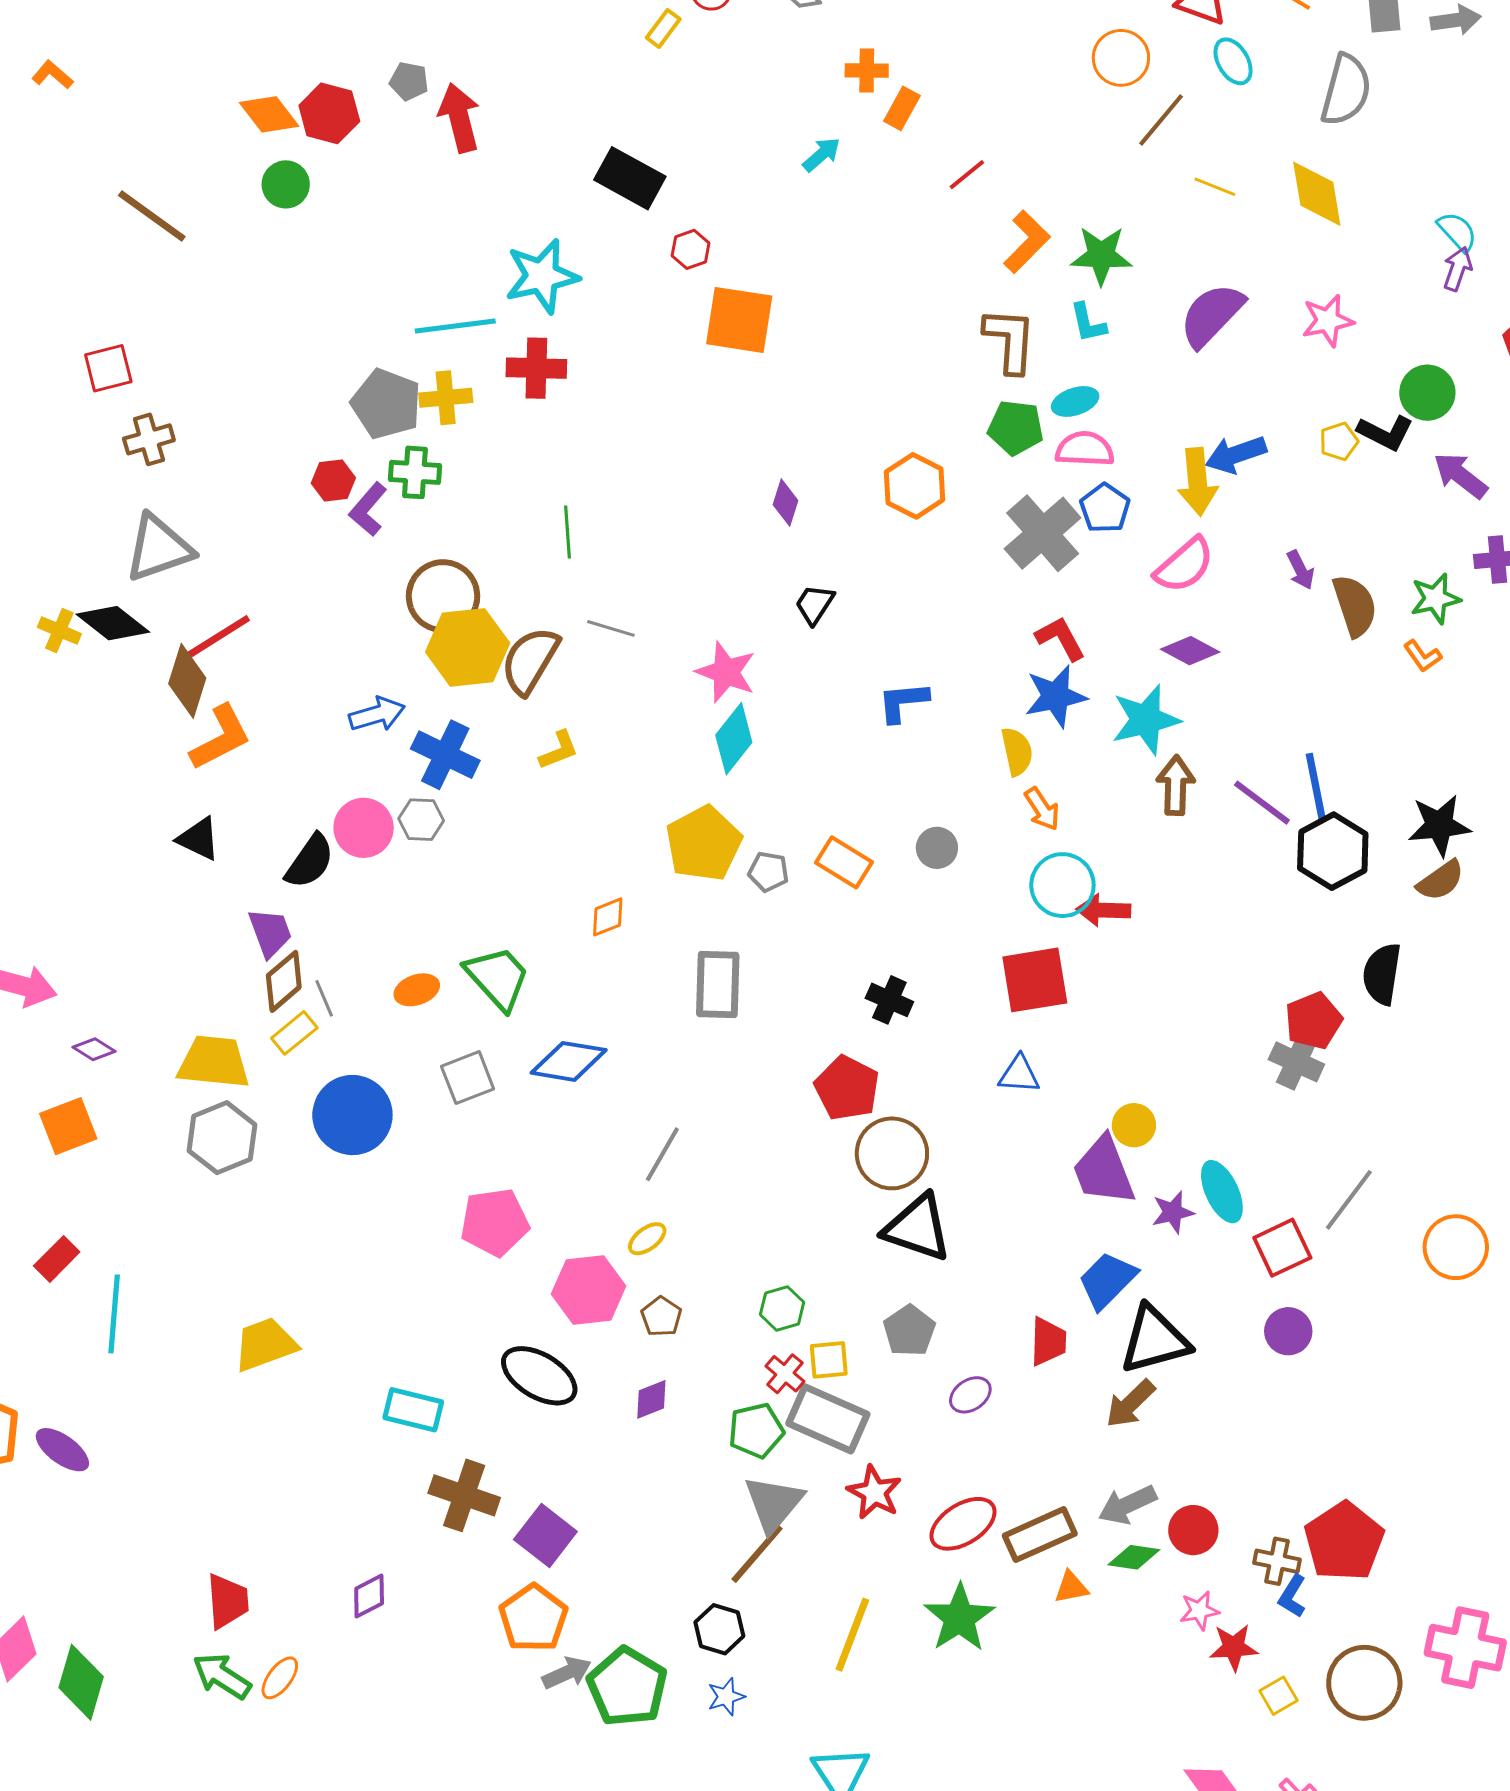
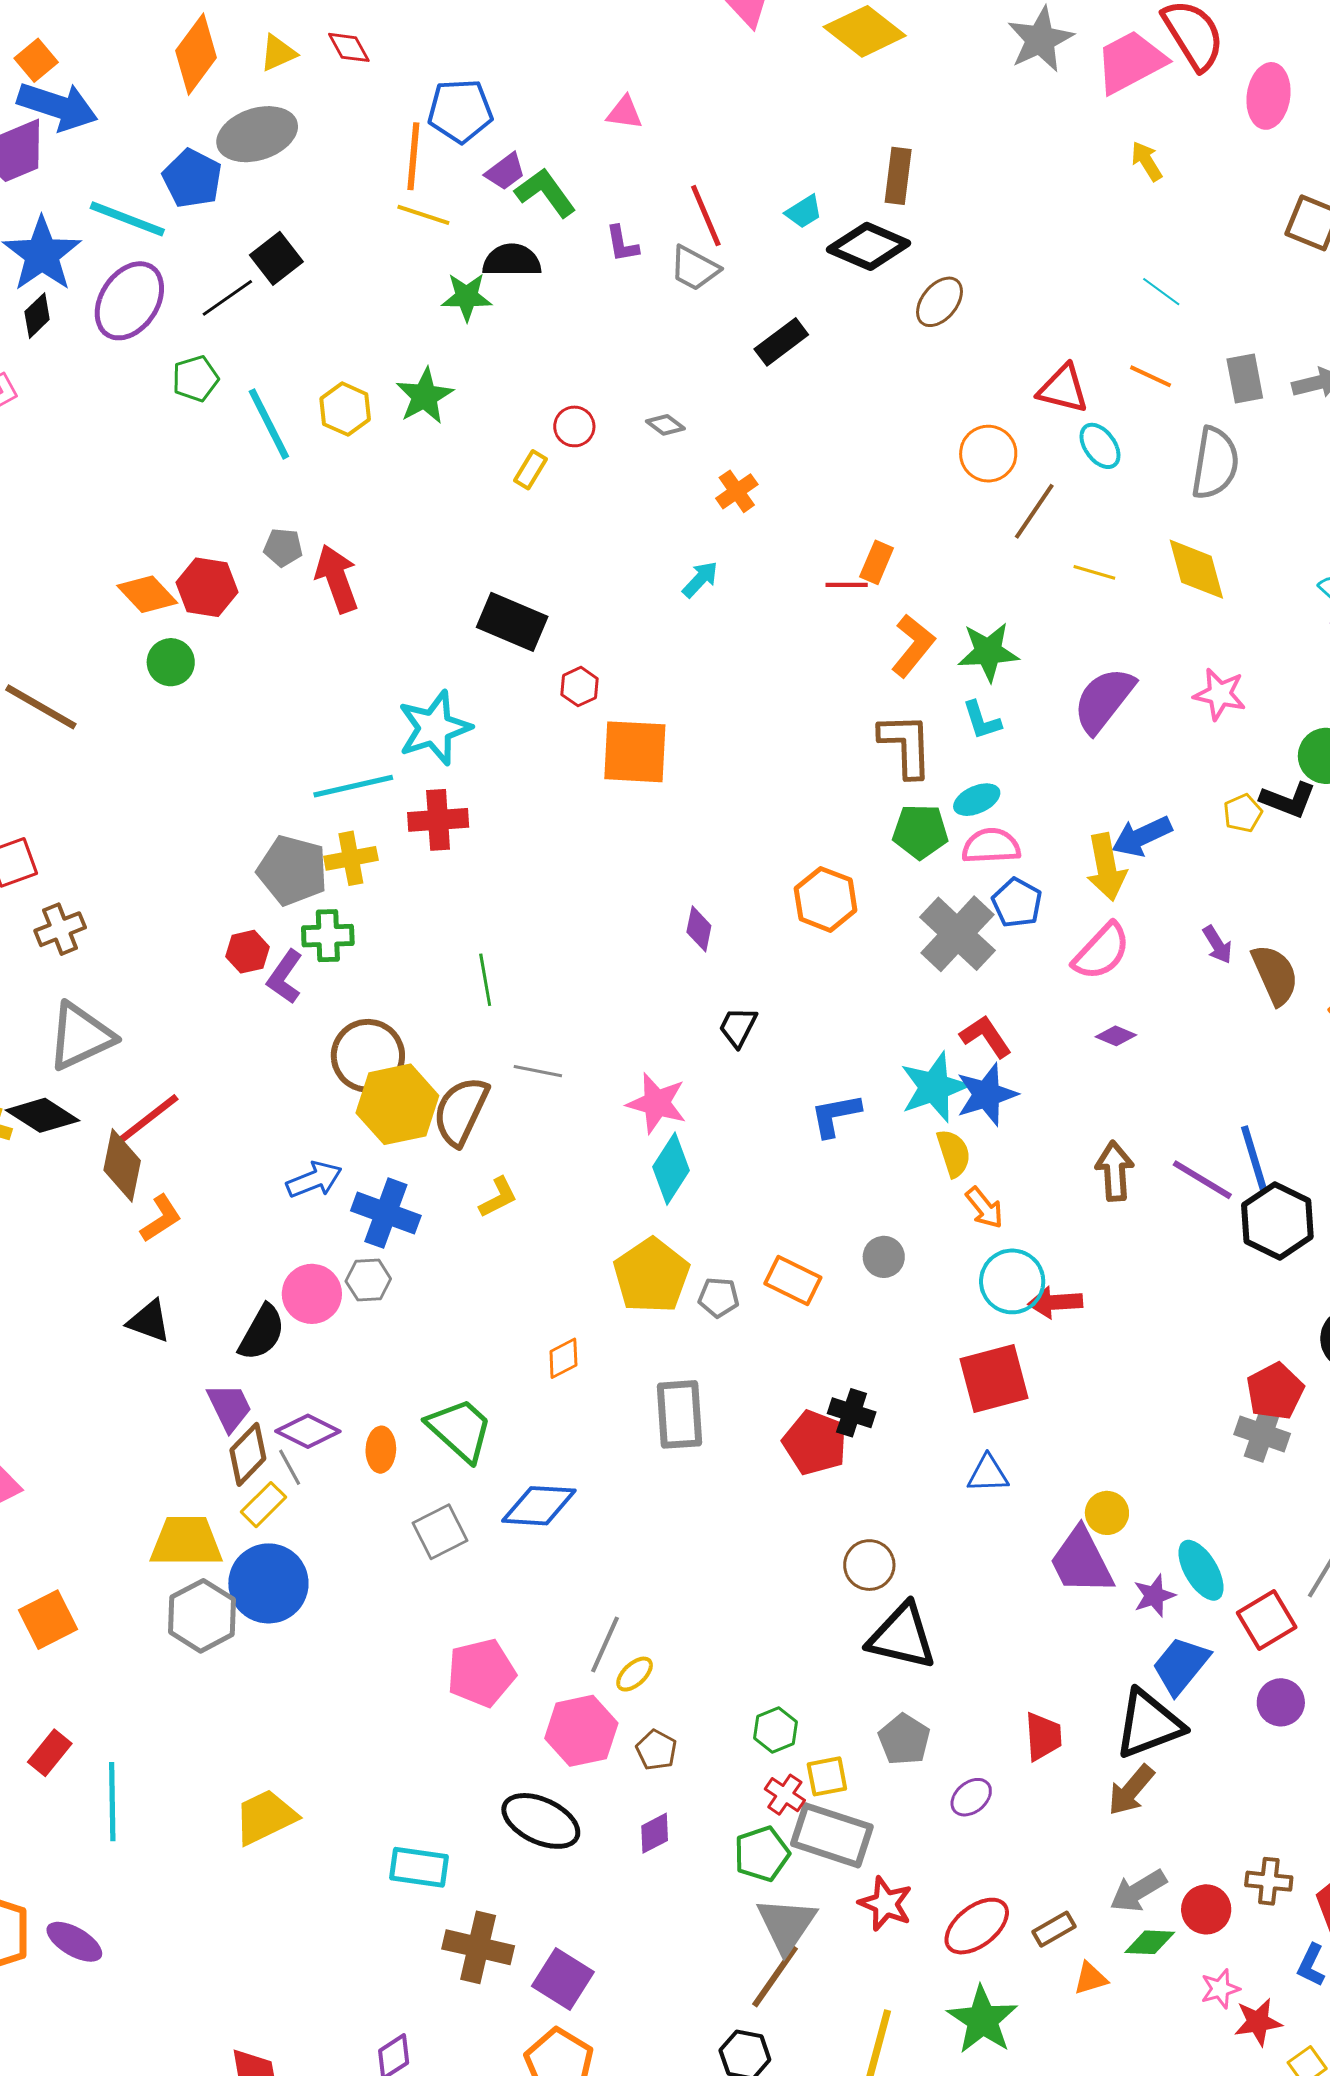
orange cross: (867, 70) -> (737, 491), turned -30
orange rectangle: (902, 108) -> (877, 562), moved
red line: (967, 175) -> (847, 585), turned 45
pink star: (1328, 321) -> (1220, 694), turned 30
purple diamond: (1190, 651) -> (1116, 1036), size x0.7
cyan star: (1146, 720) -> (934, 1087), moved
orange L-shape: (221, 738) -> (161, 1218), size x0.7
orange ellipse: (417, 990) -> (381, 1450), turned -63
purple diamond: (94, 1049) -> (308, 1431), moved, size x1.5
red pentagon: (847, 1088) -> (815, 1443), moved
blue circle: (352, 1115) -> (268, 1583), moved
brown circle: (892, 1153) -> (869, 1565), size x0.7
gray line: (662, 1154) -> (605, 1645), moved
blue trapezoid: (1107, 1280) -> (1181, 1665), moved
brown rectangle: (1040, 1535) -> (1054, 1929), size x0.6
brown cross: (1277, 1561) -> (1269, 1881), moved

